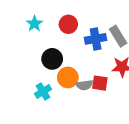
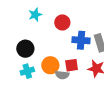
black circle: (52, 59) -> (25, 49), moved
red square: (100, 83) -> (72, 65), moved, turned -32

